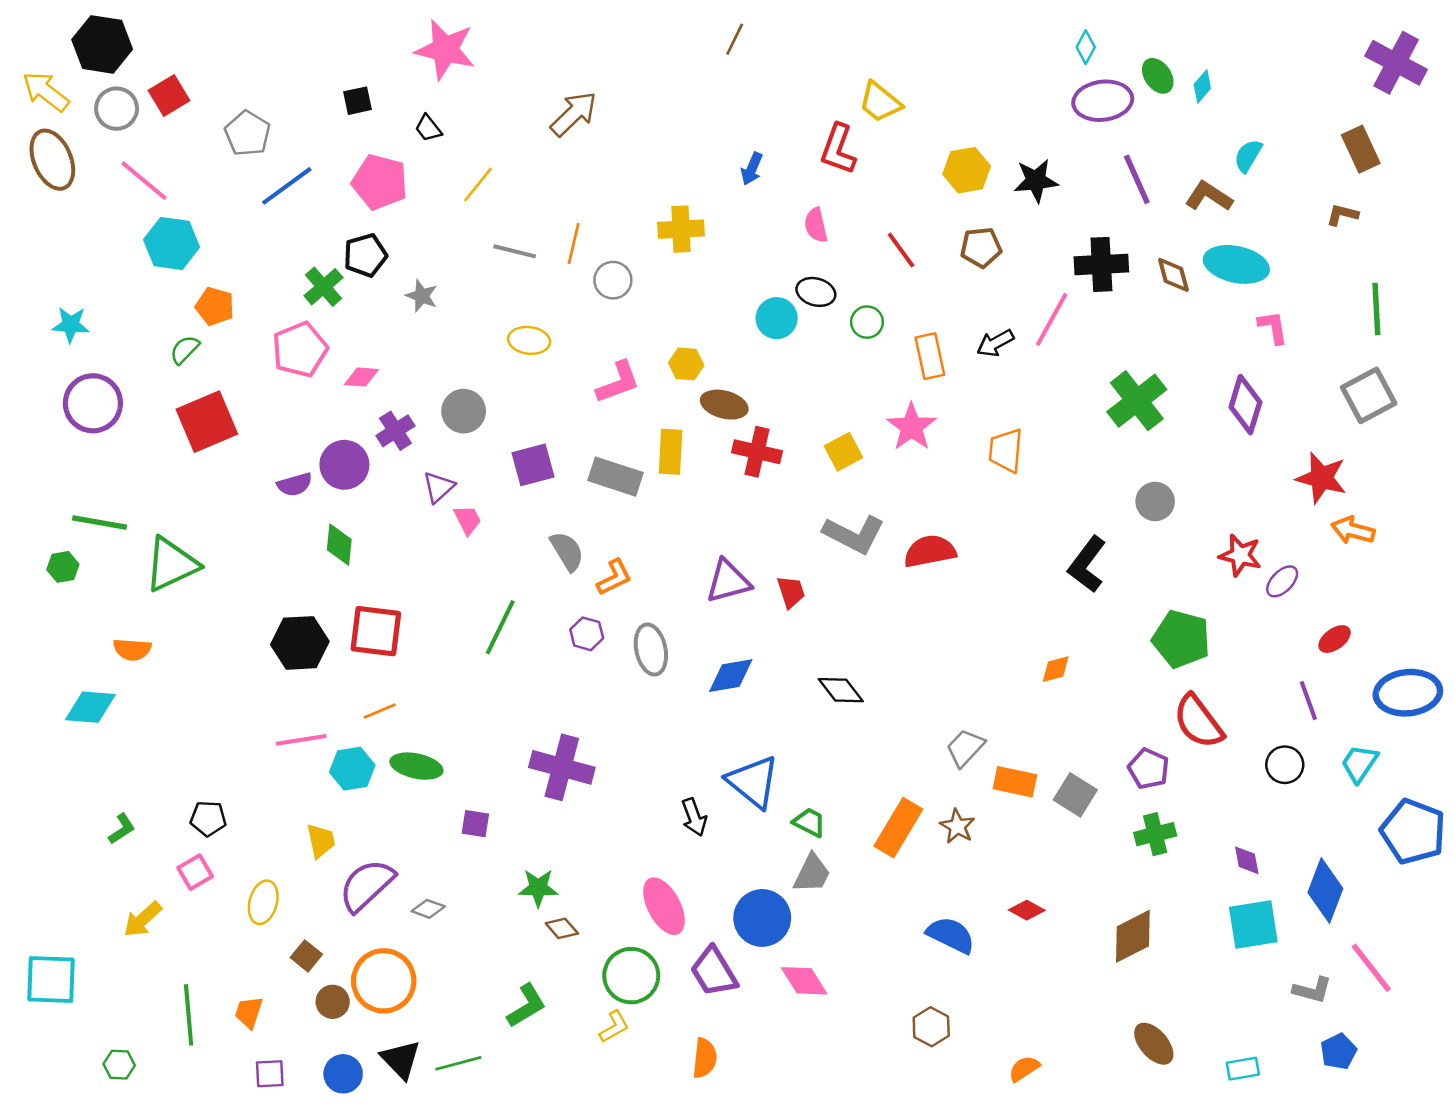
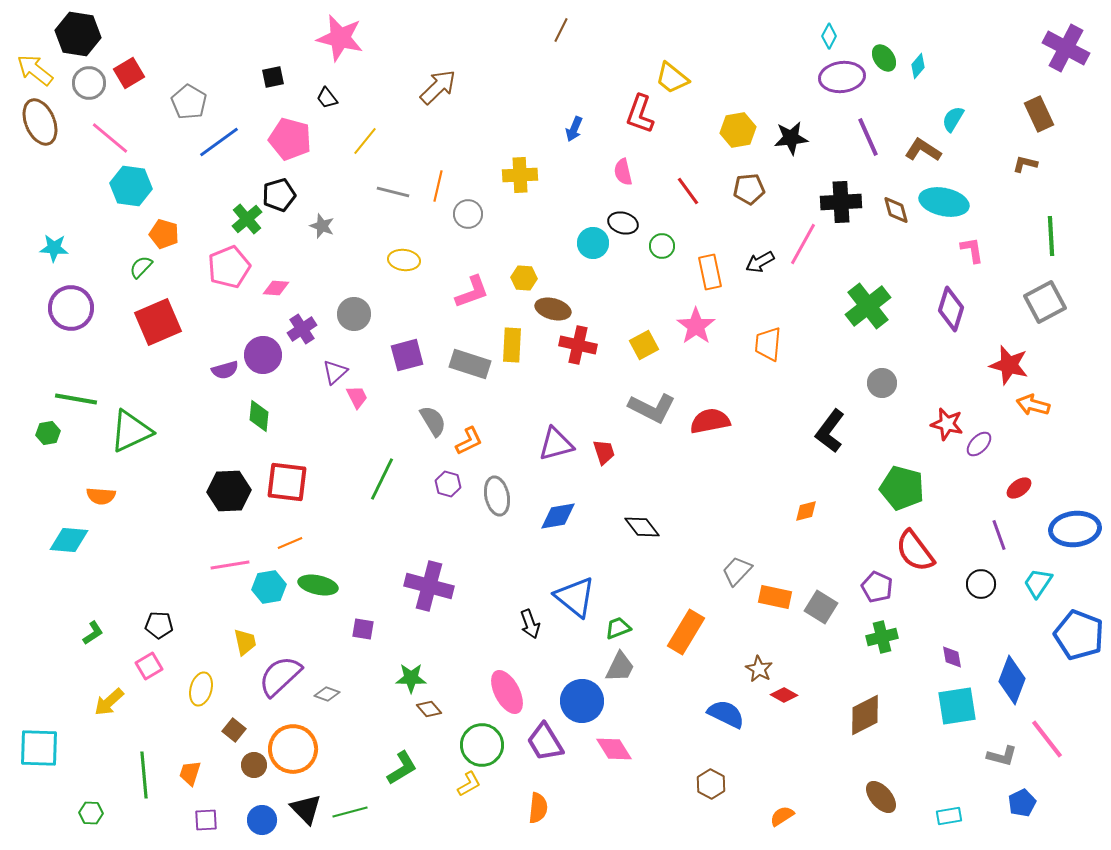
green trapezoid: (809, 822) -> (618, 628), turned -48
brown star: (957, 826) -> (759, 669), moved

